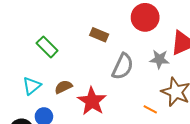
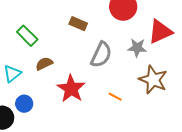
brown semicircle: (63, 87) -> (44, 64), moved
orange line: (150, 109) -> (115, 97), moved

